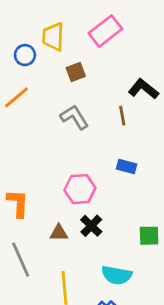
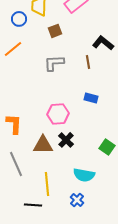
gray L-shape: (74, 117) -> (54, 63), turned -60
brown triangle: (59, 233) -> (43, 145), size x1.5
green square: (149, 236) -> (107, 147), turned 35

